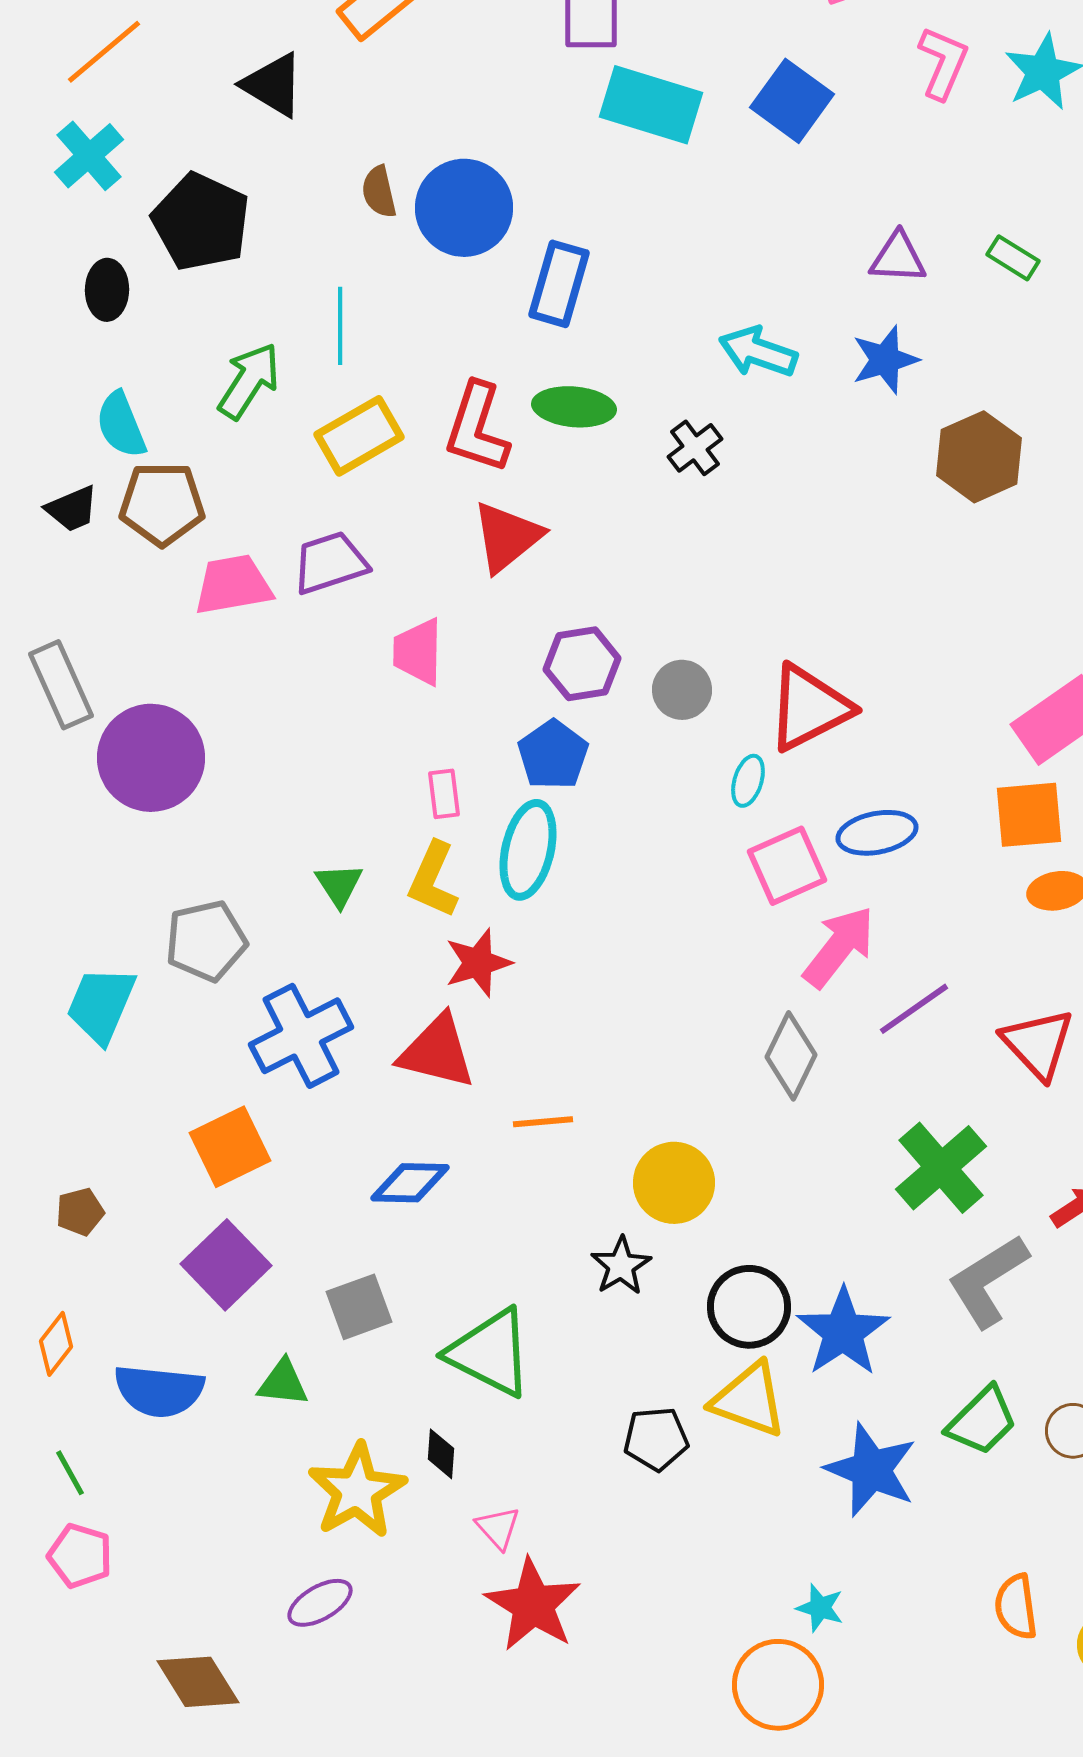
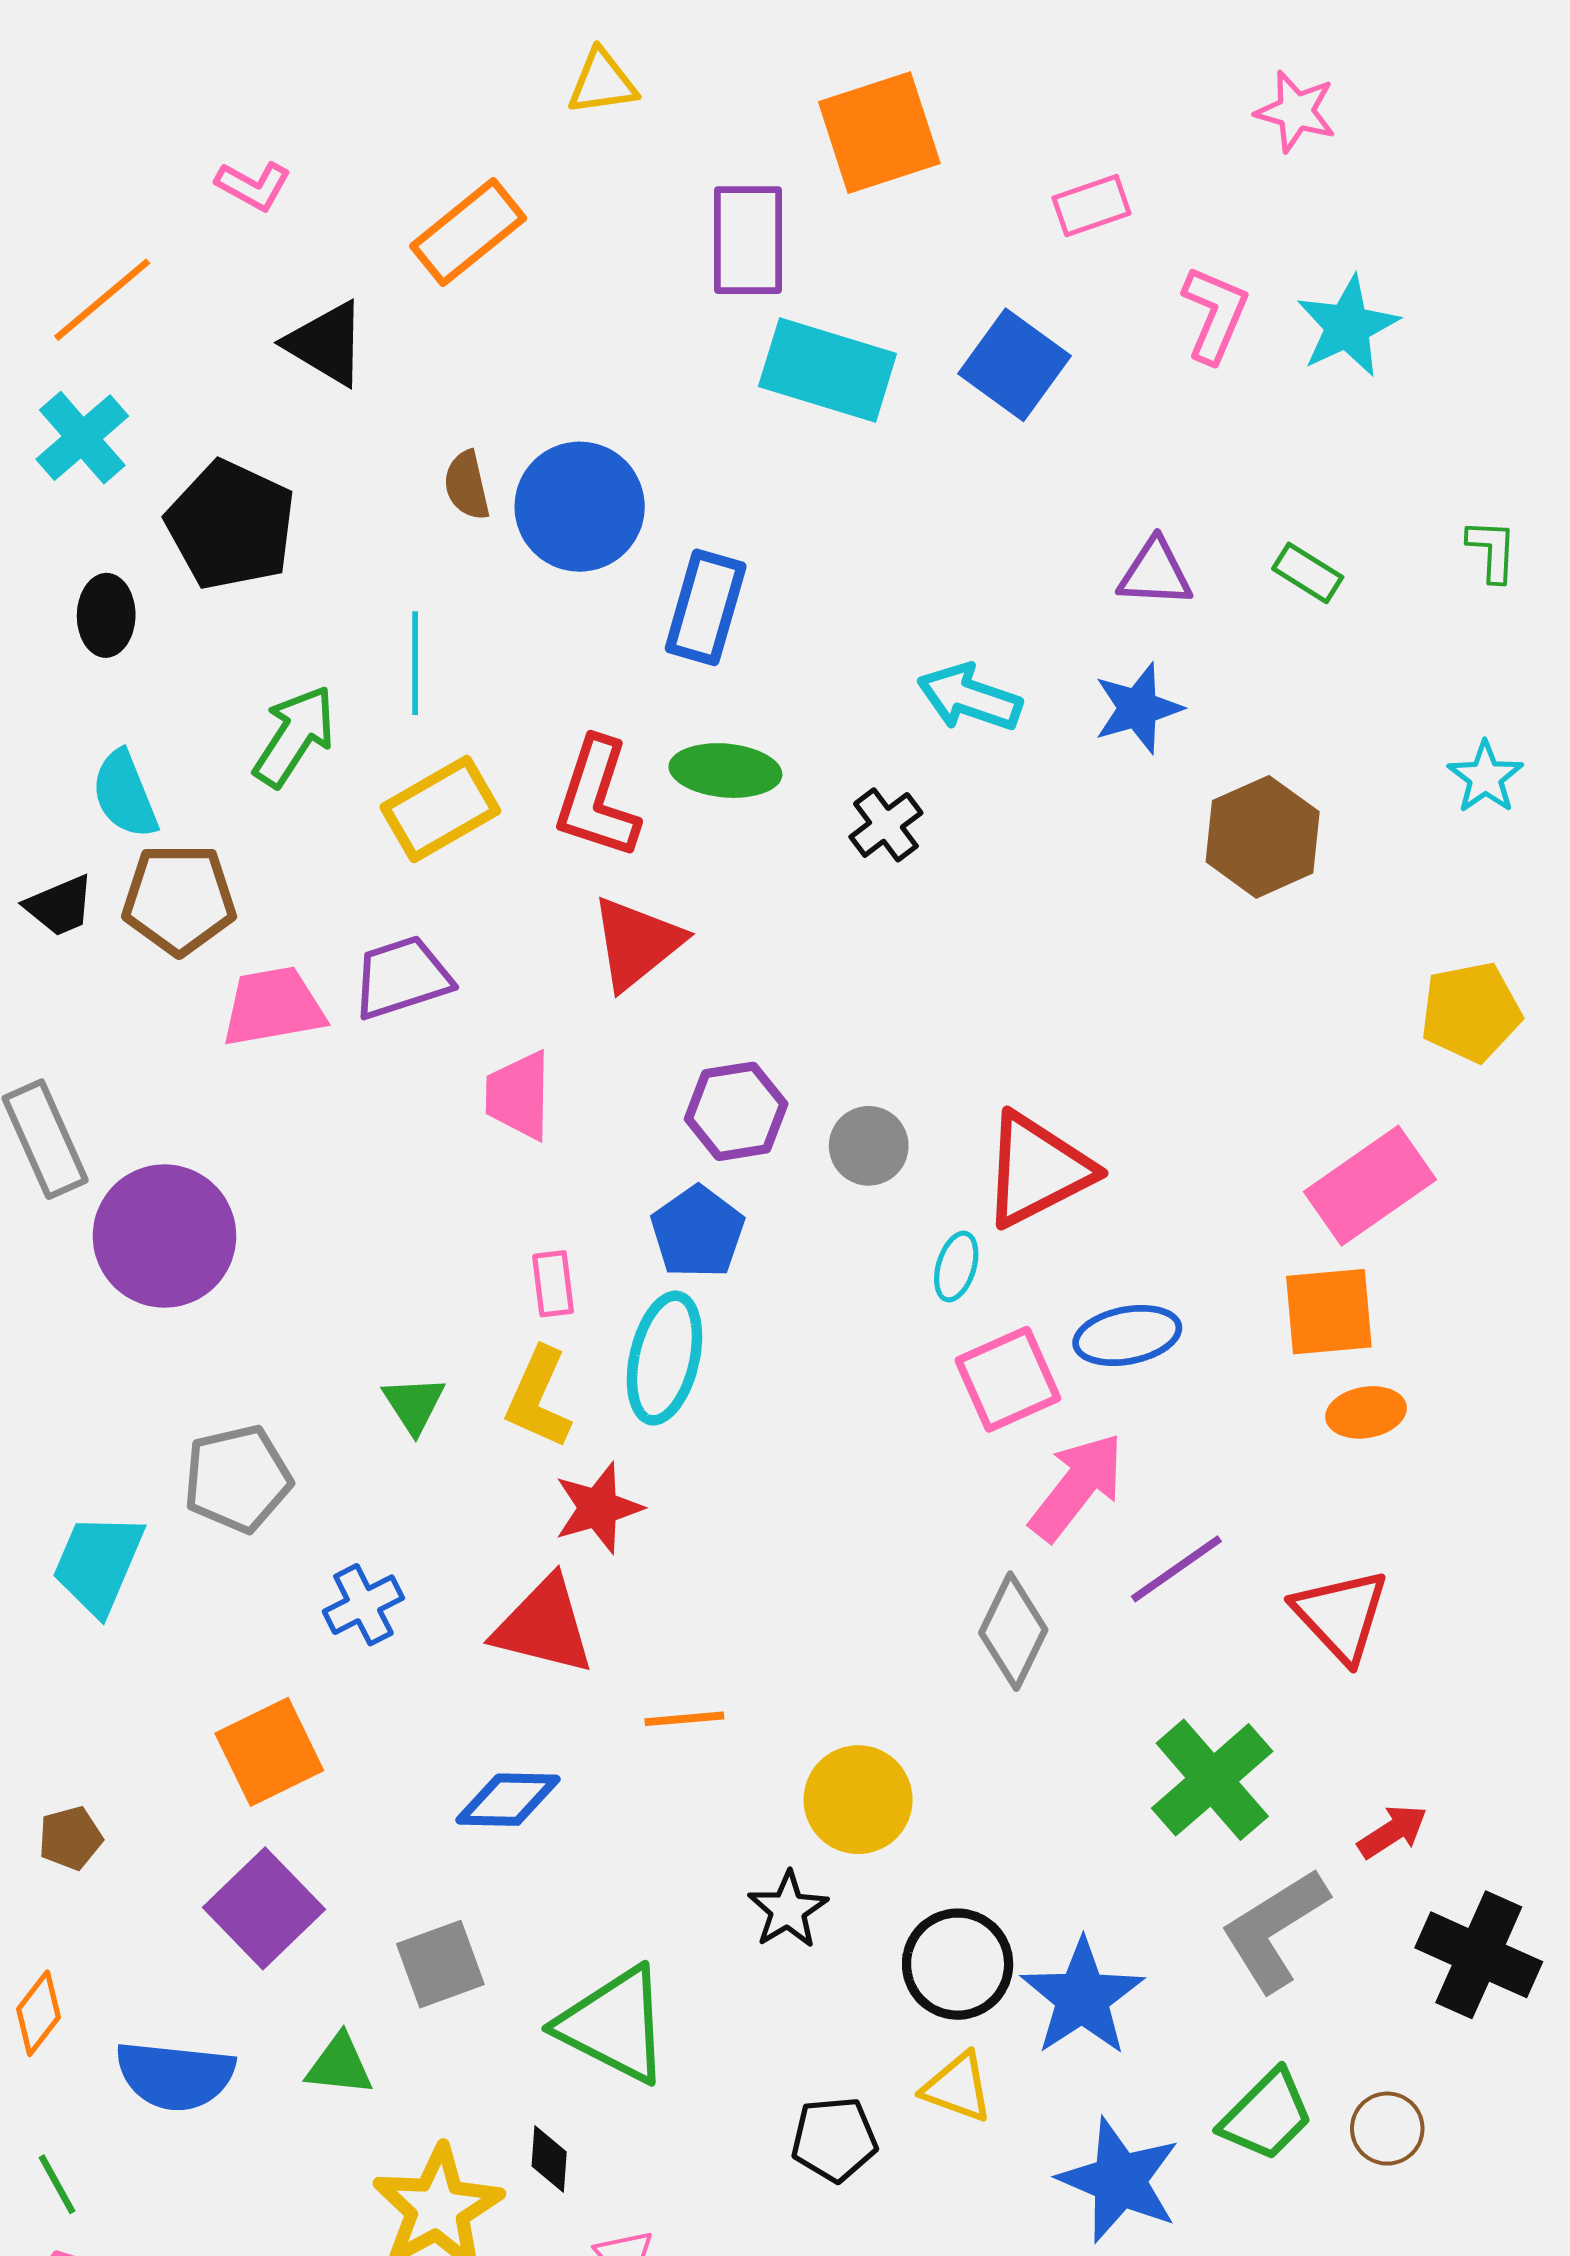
blue cross: (301, 1036) -> (363, 1605), size x0.6
yellow triangle: (749, 1400) -> (958, 2087), size x0.7

